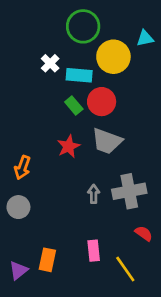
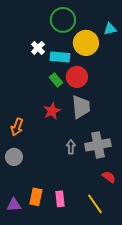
gray trapezoid: (107, 141) -> (81, 107), turned -115
pink rectangle: (94, 251) -> (60, 199), moved
purple triangle: (18, 270) -> (14, 205), turned 35

